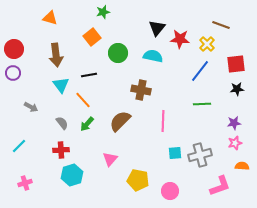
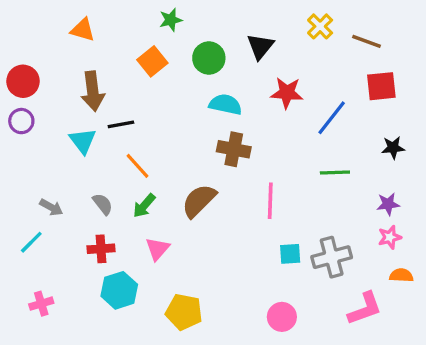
red star: (180, 39) -> (287, 93), moved
yellow cross: (207, 44) -> (320, 26), moved
green circle: (118, 53) -> (209, 58), moved
cyan semicircle: (153, 56) -> (225, 104), moved
red square: (236, 64) -> (381, 86), moved
black line: (89, 75) -> (121, 124), moved
cyan triangle: (61, 85) -> (83, 141), moved
gray arrow: (31, 107) -> (51, 207), moved
pink triangle: (110, 159) -> (157, 249), moved
yellow pentagon: (138, 180) -> (184, 312), moved

